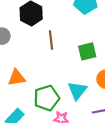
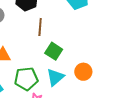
green square: (87, 51) -> (54, 51), moved, turned 36

